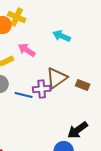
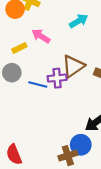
cyan arrow: (62, 36) -> (79, 21), turned 126

